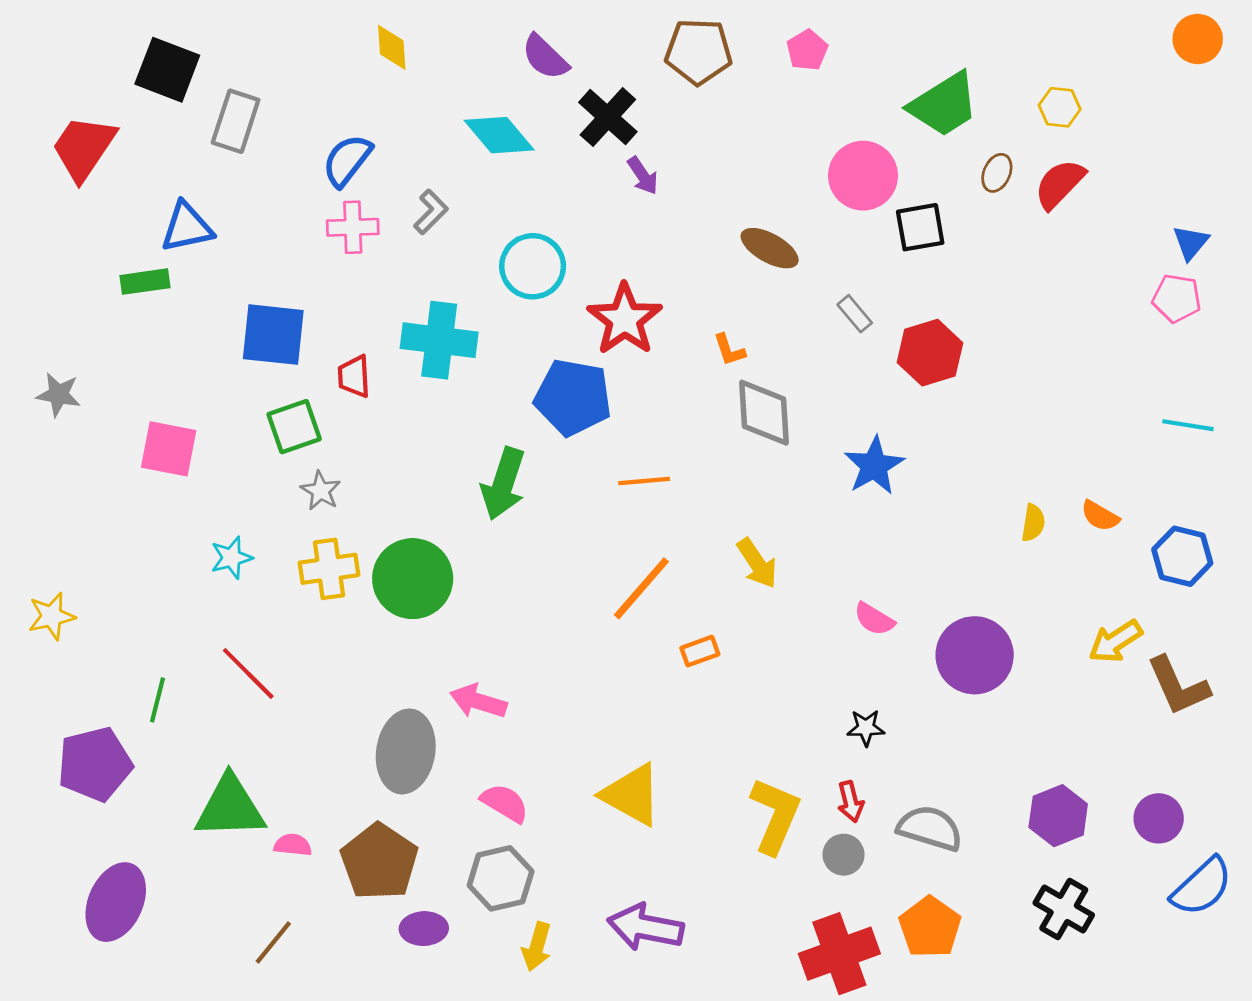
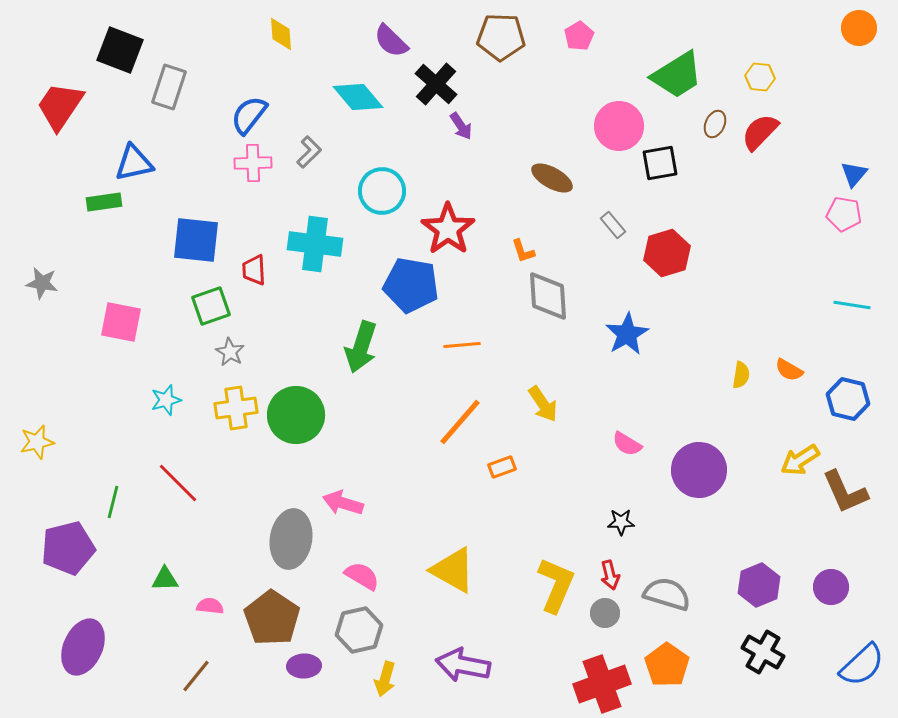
green triangle: (230, 807) -> (165, 579), size x0.5
blue semicircle: (1202, 887) -> (862, 665), moved

